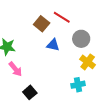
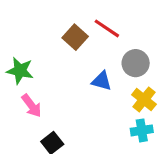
blue triangle: (53, 45) -> (102, 81), moved
cyan cross: (78, 85) -> (142, 130), moved

